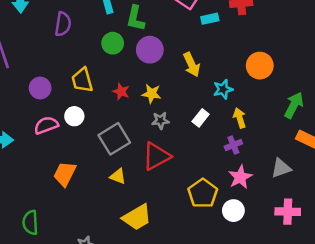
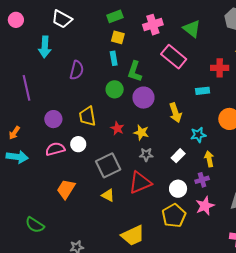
cyan rectangle: (210, 19) -> (203, 91), moved
white circle: (233, 211) -> (178, 189), moved
yellow trapezoid: (137, 217) -> (133, 235), moved
green semicircle: (30, 223) -> (35, 225), turned -60

